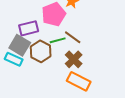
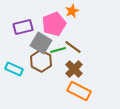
purple rectangle: (29, 28) -> (23, 27), moved
gray square: (20, 45) -> (41, 43), moved

